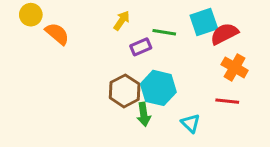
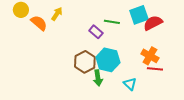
yellow arrow: (122, 21) -> (57, 14), moved
purple rectangle: (141, 47) -> (96, 32), turned 64
orange cross: (235, 67) -> (150, 56), moved

